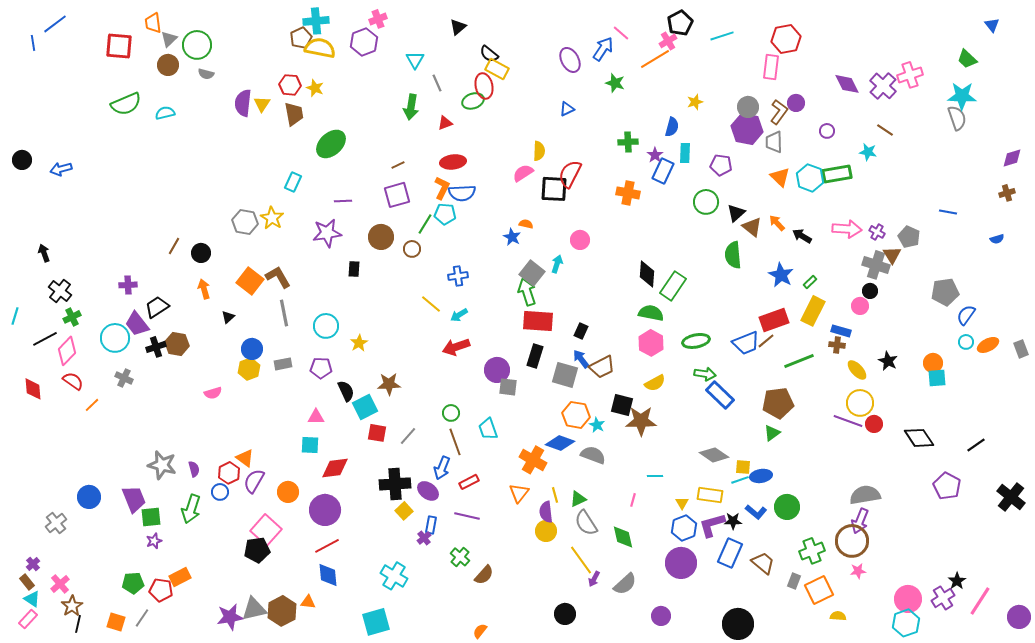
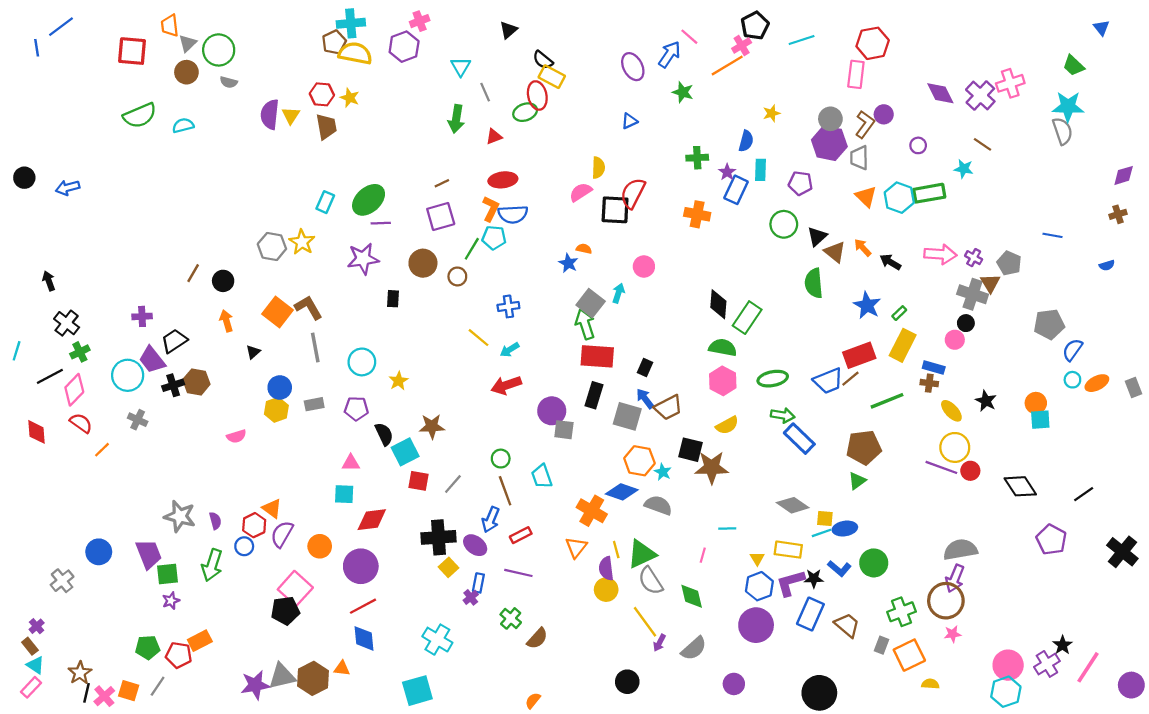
green ellipse: (331, 144) -> (369, 200), moved
green triangle: (578, 499) -> (642, 554), size x1.6
pink cross: (60, 584) -> (104, 696), moved

